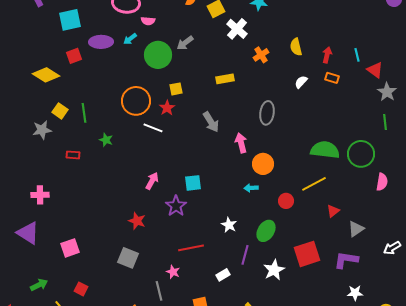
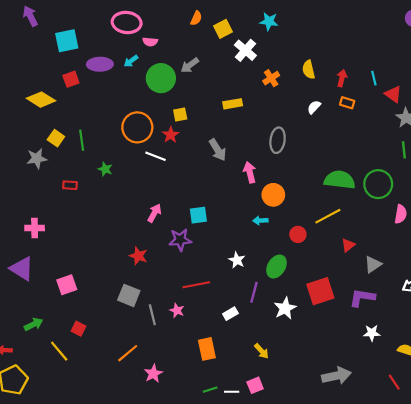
purple star: (176, 206) -> (180, 240), turned 30
gray line: (159, 291) -> (152, 315), moved

